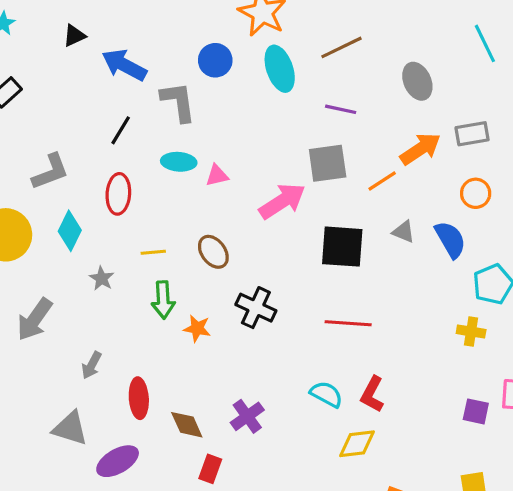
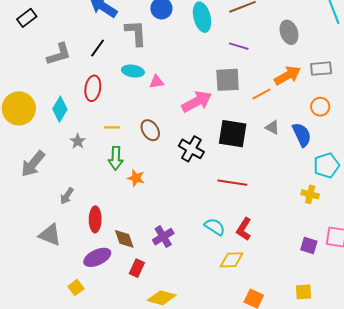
gray L-shape: (50, 172) -> (59, 54), moved
black cross: (256, 308) -> (191, 149), moved
purple ellipse: (118, 461) -> (97, 257), moved

